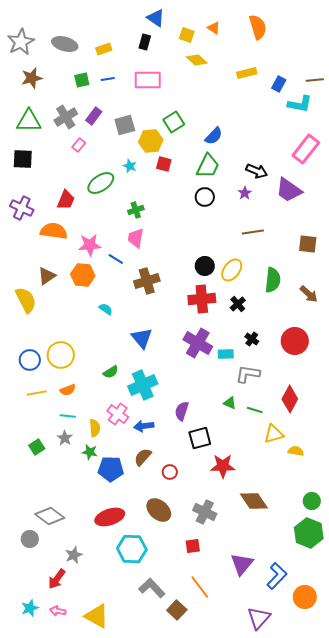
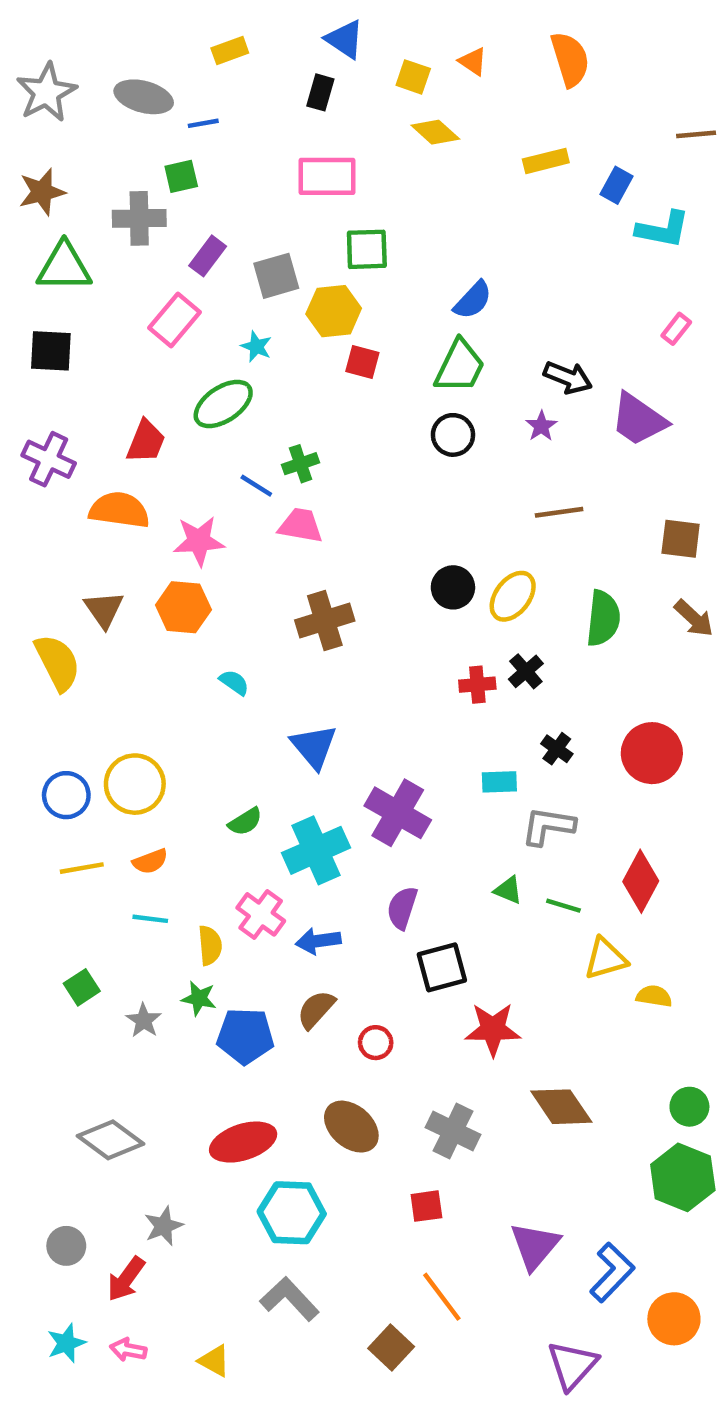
yellow rectangle: (104, 49) -> (230, 50), moved
brown star: (32, 78) -> (42, 192), moved
blue line: (108, 79) -> (203, 123), moved
brown line: (315, 80) -> (696, 134), moved
gray cross: (66, 117) -> (139, 218), moved, turned 30
green square: (174, 122) -> (367, 249), moved, turned 30
pink rectangle: (79, 145) -> (175, 320), size x1.6
pink rectangle: (306, 149) -> (676, 329), size x0.5
cyan star: (130, 166) -> (256, 347), moved
pink trapezoid: (136, 238) -> (301, 526), turned 90
blue line: (116, 259) -> (256, 486), moved
brown triangle: (47, 276) -> (104, 609), turned -30
brown arrow: (309, 294) -> (694, 618), moved
red cross: (202, 299) -> (477, 685), moved, size x0.6
purple cross: (198, 343) -> (398, 813), moved
gray star: (65, 438) -> (144, 1020), moved
gray circle: (30, 539) -> (66, 1246), moved
gray L-shape: (152, 588) -> (289, 1299), moved
yellow triangle: (97, 616) -> (214, 1361), size x0.6

